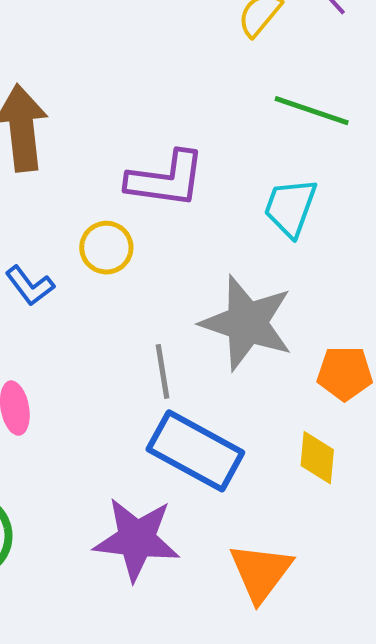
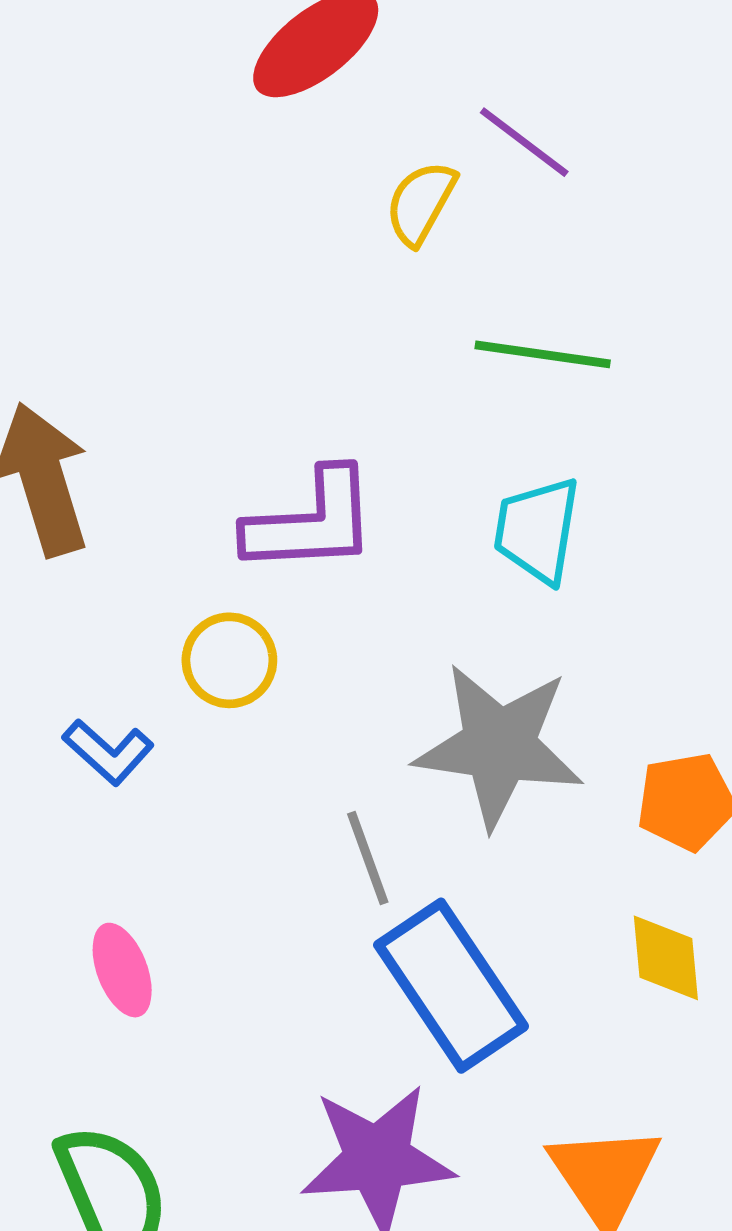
blue rectangle: (195, 451) -> (451, 986), turned 38

